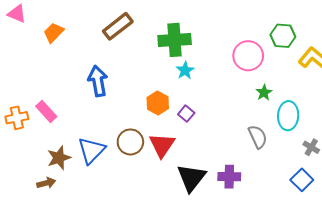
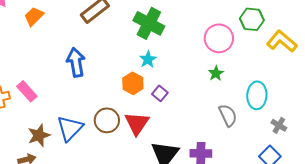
green cross: (175, 40) -> (149, 23), turned 32
cyan star: (185, 70) -> (148, 59), moved
green star: (264, 93) -> (216, 73), moved

